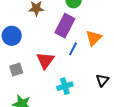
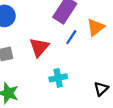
black triangle: (102, 80) -> (101, 89), moved

